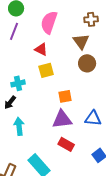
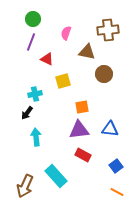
brown cross: (91, 19) -> (108, 30), size x1.5
pink semicircle: (49, 22) -> (66, 33), size x0.6
brown triangle: (81, 41) -> (87, 52), moved, turned -42
red triangle: (41, 49) -> (47, 59), moved

